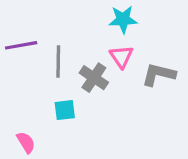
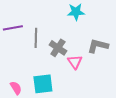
pink triangle: (121, 57) -> (75, 62), moved
cyan square: (65, 110) -> (43, 84), moved, size x1.5

